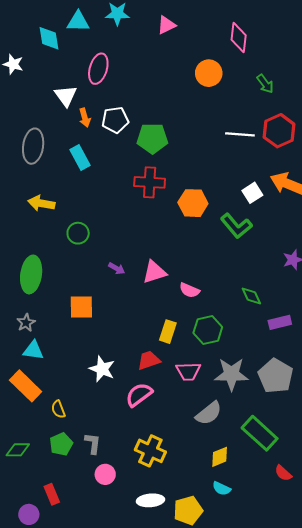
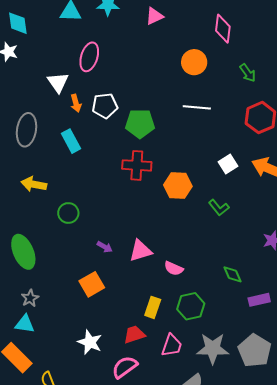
cyan diamond: (49, 38) -> (18, 23), moved
white line: (240, 134) -> (197, 107), moved
white square: (252, 193) -> (228, 164), moved
green L-shape: (236, 226) -> (219, 208), size x0.7
green ellipse: (31, 274) -> (23, 252), turned -32
orange square: (81, 307) -> (92, 284), moved, turned -30
gray star: (26, 323) -> (30, 298), moved
pink trapezoid: (188, 371) -> (172, 345), turned -70

